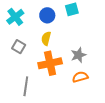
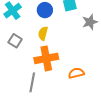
gray star: (78, 55) -> (90, 22), moved
gray line: (26, 86) -> (32, 82), moved

